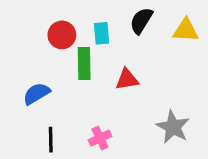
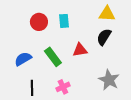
black semicircle: (141, 21) -> (104, 37), moved
yellow triangle: (186, 30) -> (107, 14), moved
green rectangle: (84, 63) -> (53, 57), moved, turned -36

